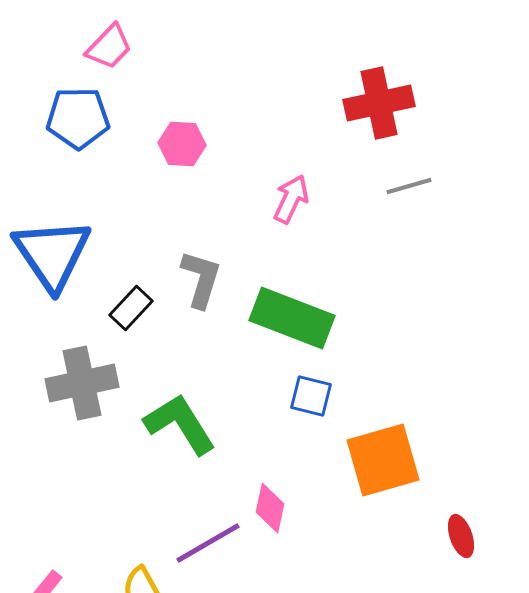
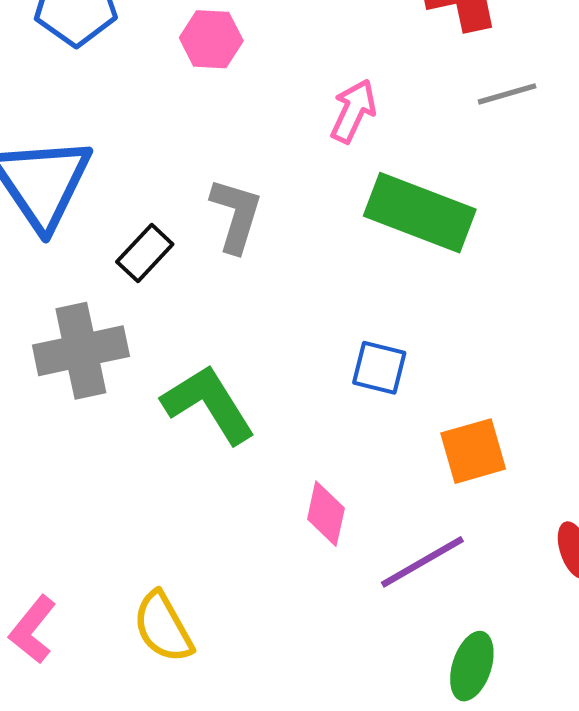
green rectangle: (292, 318) -> (420, 213), moved
orange square: (383, 460) -> (473, 451), size x0.7
purple line: (208, 543) -> (422, 562), moved

